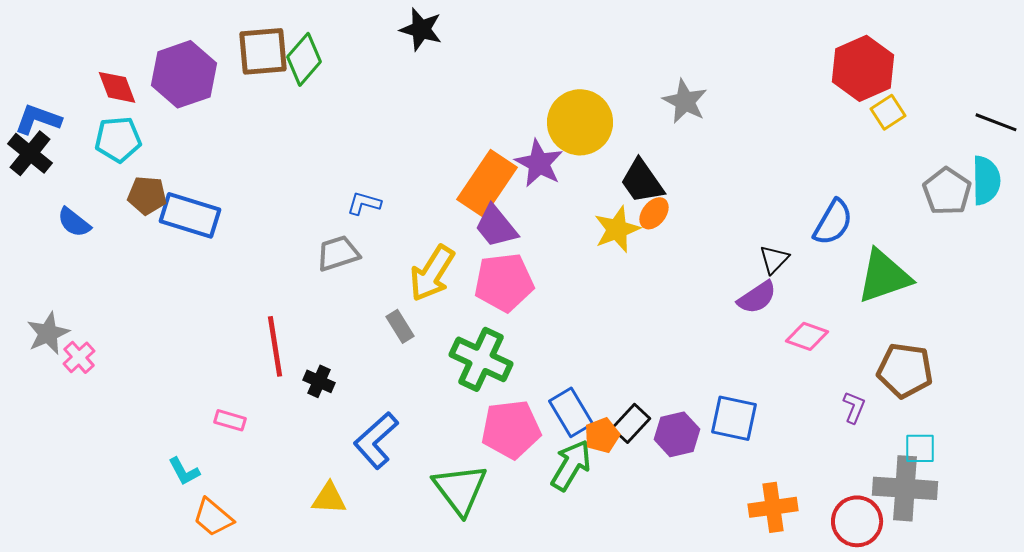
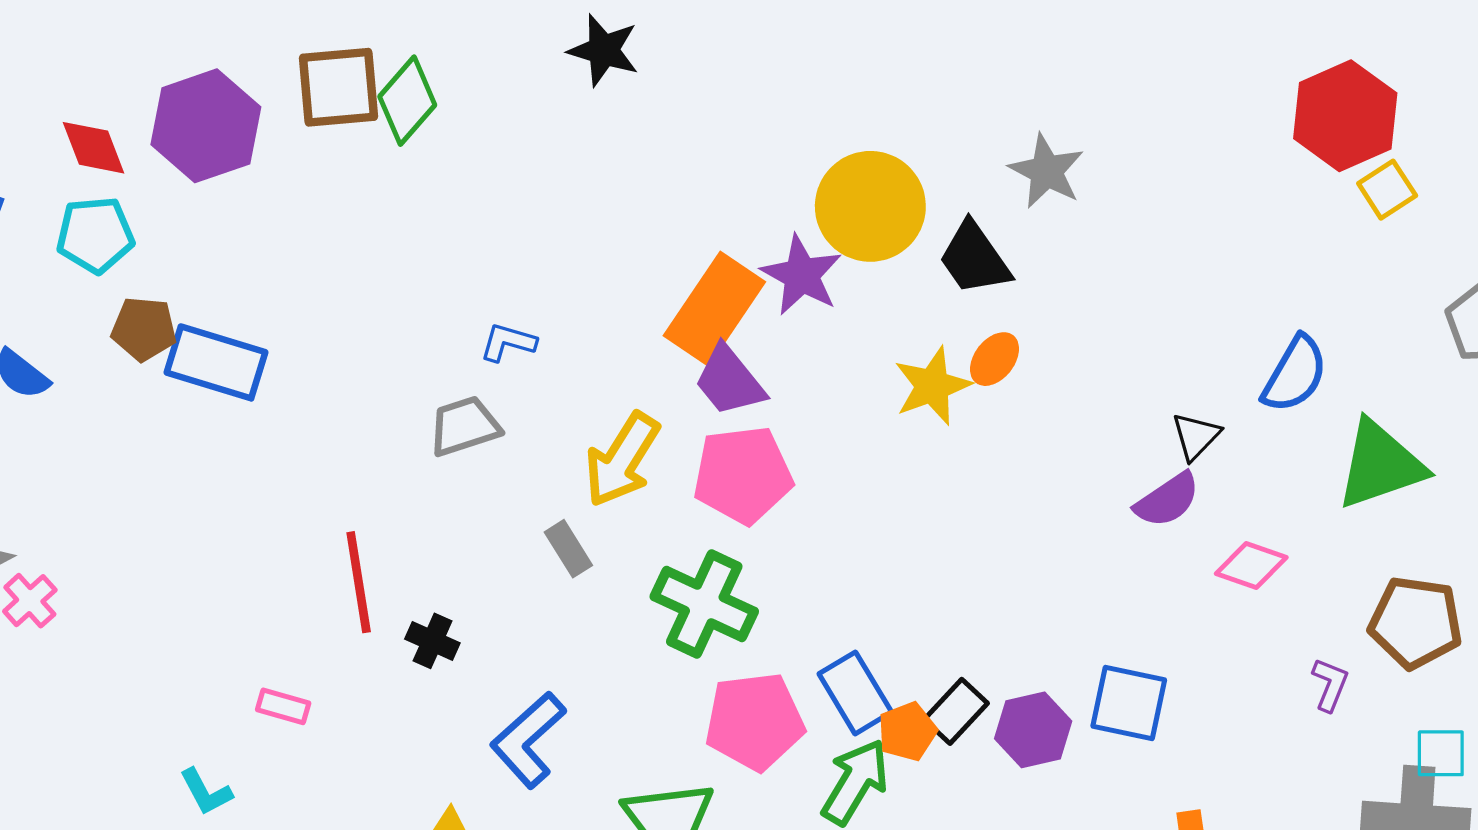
black trapezoid: (642, 181) -> (974, 258), moved

